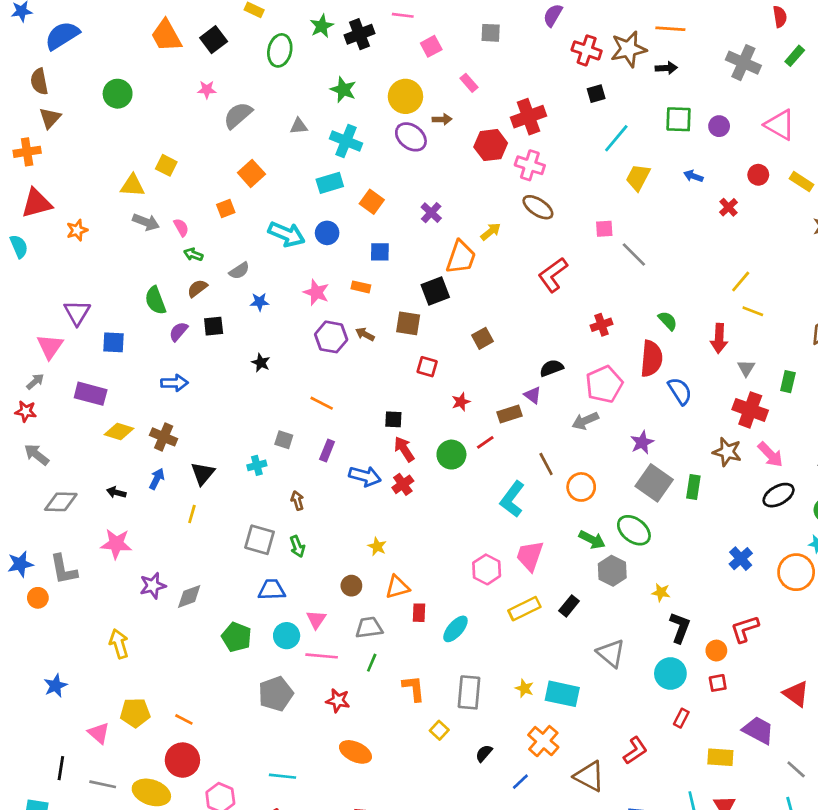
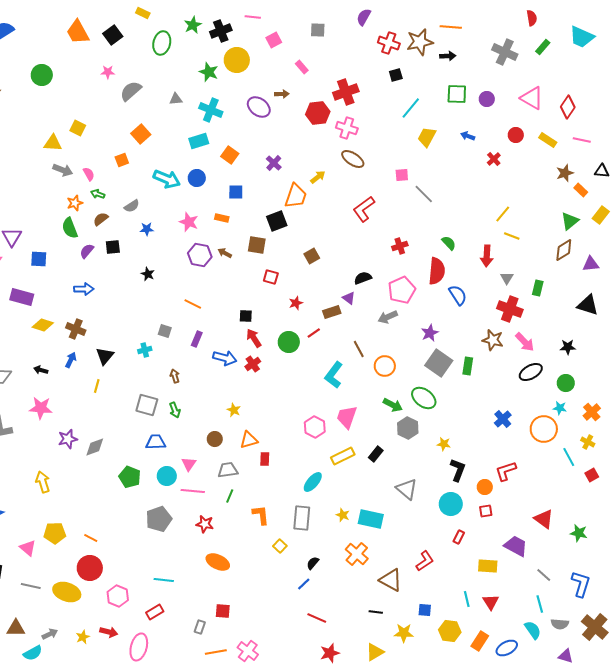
yellow circle: (405, 96) -> (237, 60), moved
orange star: (77, 230) -> (75, 203), moved
cyan ellipse: (455, 629) -> (313, 482), moved
blue line: (520, 782) -> (304, 584), moved

